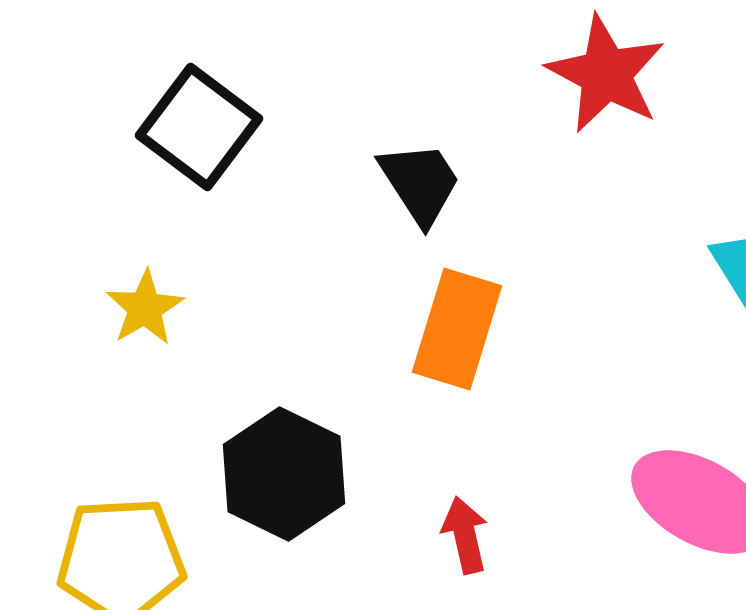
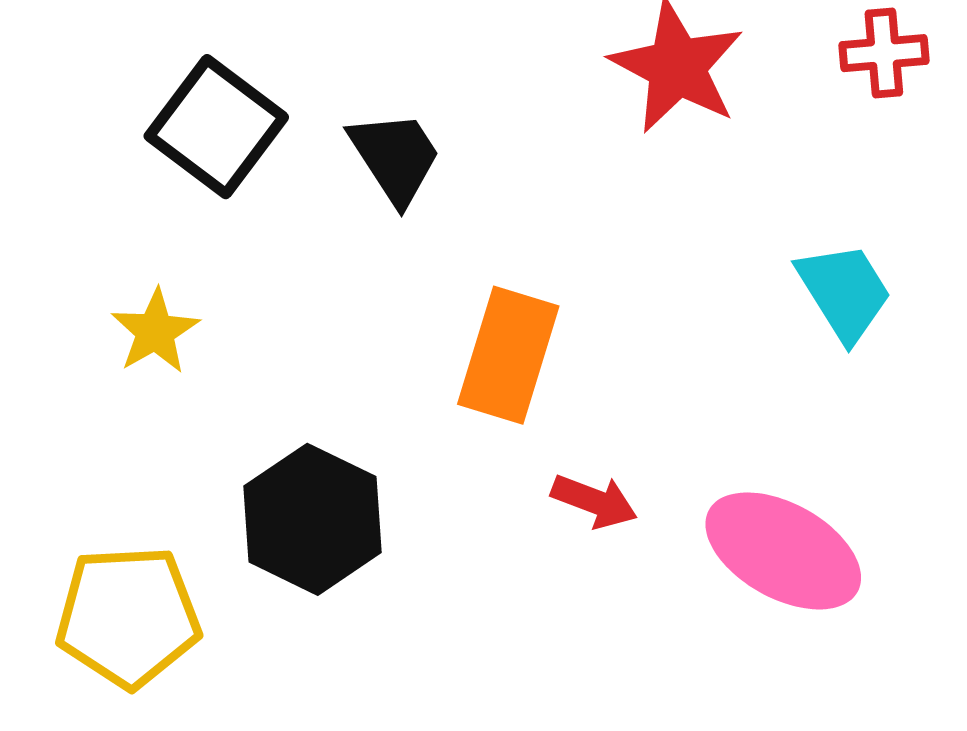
black trapezoid: (420, 183) -> (395, 157), moved
red arrow: (465, 535) -> (594, 501), moved, turned 124

